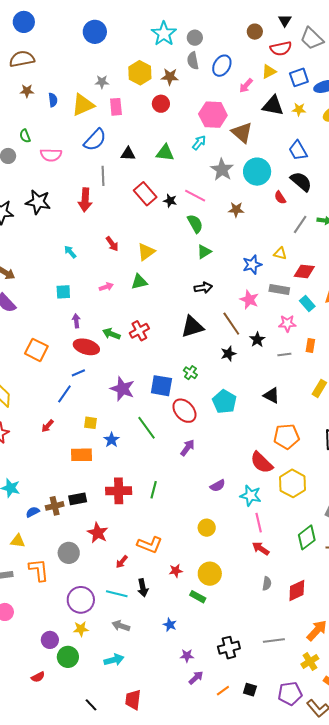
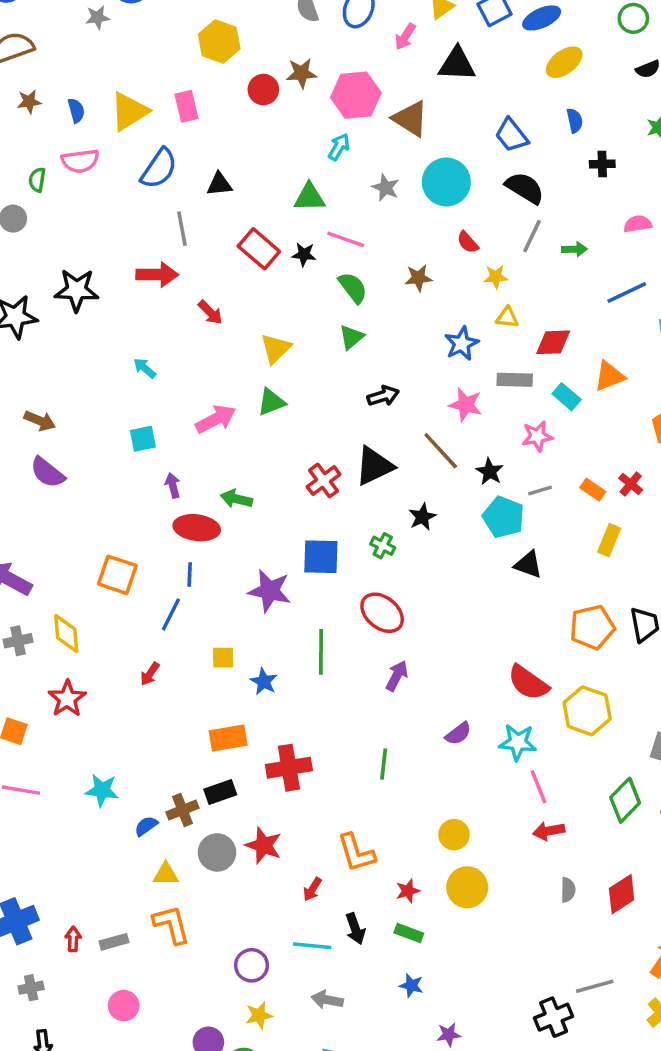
brown star: (170, 77) -> (301, 73), moved
gray star: (102, 82) -> (98, 17), moved
yellow star: (299, 109) -> (496, 277), moved
green semicircle: (25, 136) -> (37, 180), turned 40
green triangle: (165, 153) -> (309, 197), moved
pink semicircle: (51, 155) -> (80, 161), moved
gray star: (222, 170) -> (386, 188), size x0.7
red semicircle: (280, 198) -> (468, 242), moved
red arrow: (85, 200) -> (157, 275), turned -85
brown star: (236, 210) -> (418, 278), moved
gray line: (300, 224) -> (532, 236), moved
red arrow: (112, 244) -> (210, 312), moved
green triangle: (204, 252) -> (351, 337), moved
pink arrow: (106, 287) -> (216, 419), size x1.6
red cross: (139, 331) -> (324, 481), moved
orange rectangle: (310, 345) -> (593, 490), moved, turned -56
orange square: (36, 350) -> (117, 575), moved
black star: (228, 354) -> (422, 517), moved
blue line: (78, 373) -> (190, 575), turned -56
blue square: (161, 386) -> (321, 557), moved
cyan pentagon: (224, 402) -> (503, 517), moved
green line: (147, 428) -> (321, 652), turned 45
orange pentagon: (287, 436) -> (592, 627), moved
orange rectangle: (82, 455) -> (228, 738), moved
green line: (154, 490) -> (384, 764), moved
yellow circle: (207, 528) -> (454, 835), moved
yellow triangle: (18, 541) -> (166, 874), moved
orange L-shape: (150, 545) -> (356, 853), turned 60
red arrow: (261, 549) -> (549, 831), turned -36
gray circle: (69, 553) -> (217, 852), moved
green rectangle: (198, 597) -> (409, 933), moved
purple circle: (81, 600) -> (252, 965), size x0.7
black cross: (229, 648) -> (554, 1017), moved

